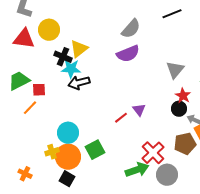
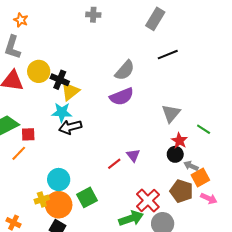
black cross: (63, 57) -> (60, 80), moved
brown pentagon: (185, 144) -> (181, 191), turned 30

